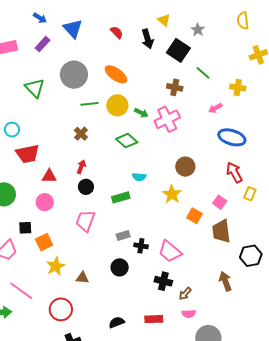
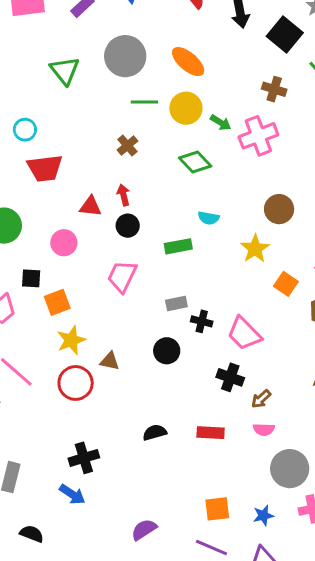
red arrow: (81, 167) -> (124, 195), turned -40
red triangle: (49, 176) -> (91, 206), moved
red circle: (61, 309) -> (76, 383), moved

